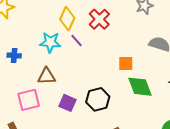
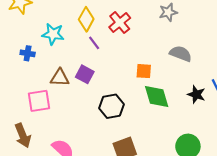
cyan star: (50, 42) -> (53, 34), moved
purple square: (67, 103) -> (85, 74), moved

